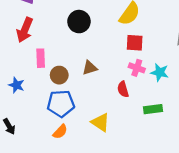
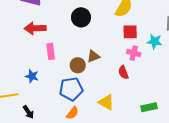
red arrow: (25, 30) -> (35, 28), turned 70
cyan star: (160, 72) -> (155, 41), moved
brown circle: (59, 75) -> (78, 65), moved
green rectangle: (153, 109) -> (149, 107), moved

